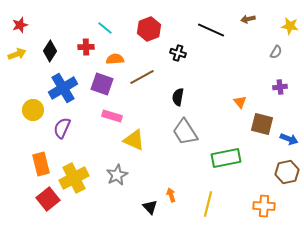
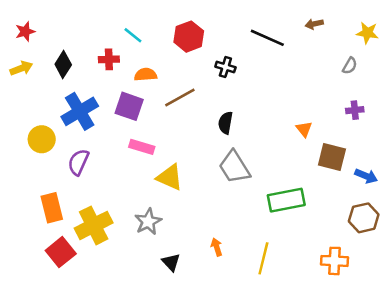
black triangle: (150, 207) -> (171, 262), moved

